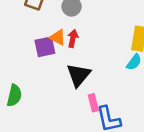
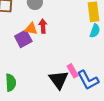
black triangle: (79, 75) -> (59, 80), moved

